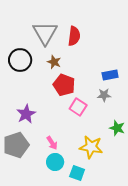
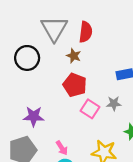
brown star: (54, 62) -> (74, 56), moved
gray star: (104, 95) -> (114, 103), moved
purple star: (26, 114) -> (34, 116), turned 30

